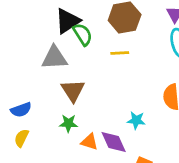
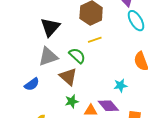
green semicircle: (83, 34) -> (77, 56), moved
blue semicircle: (21, 110) -> (32, 84), moved

